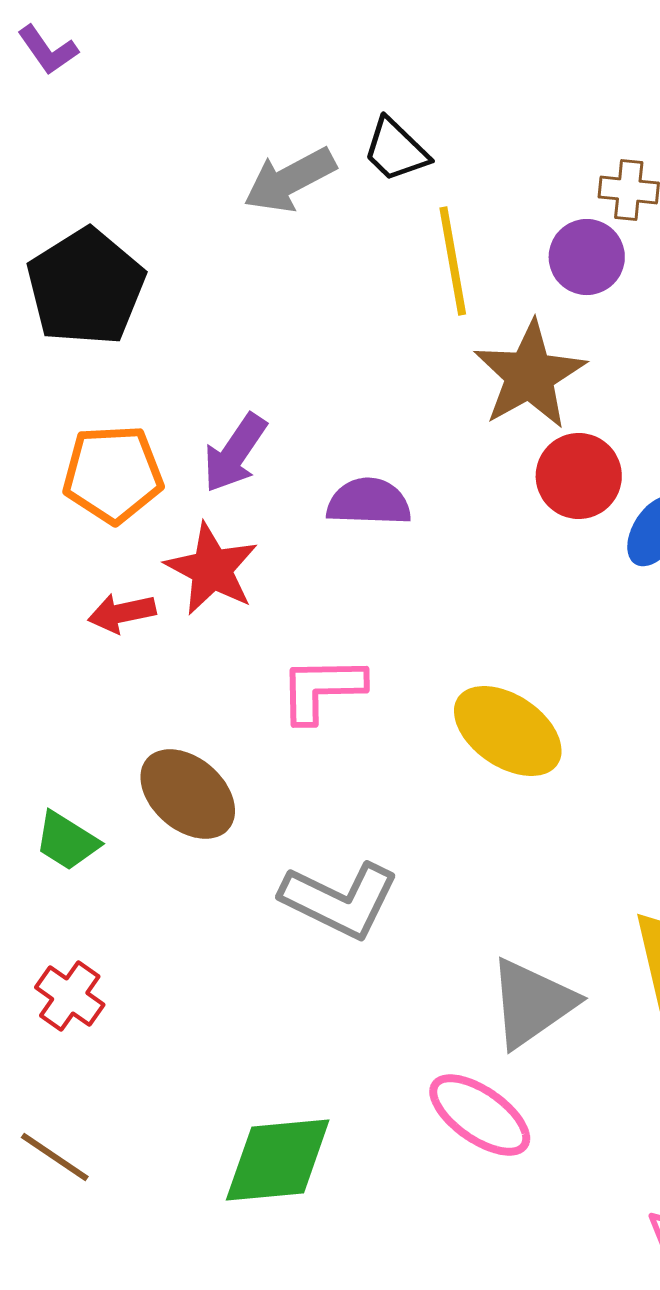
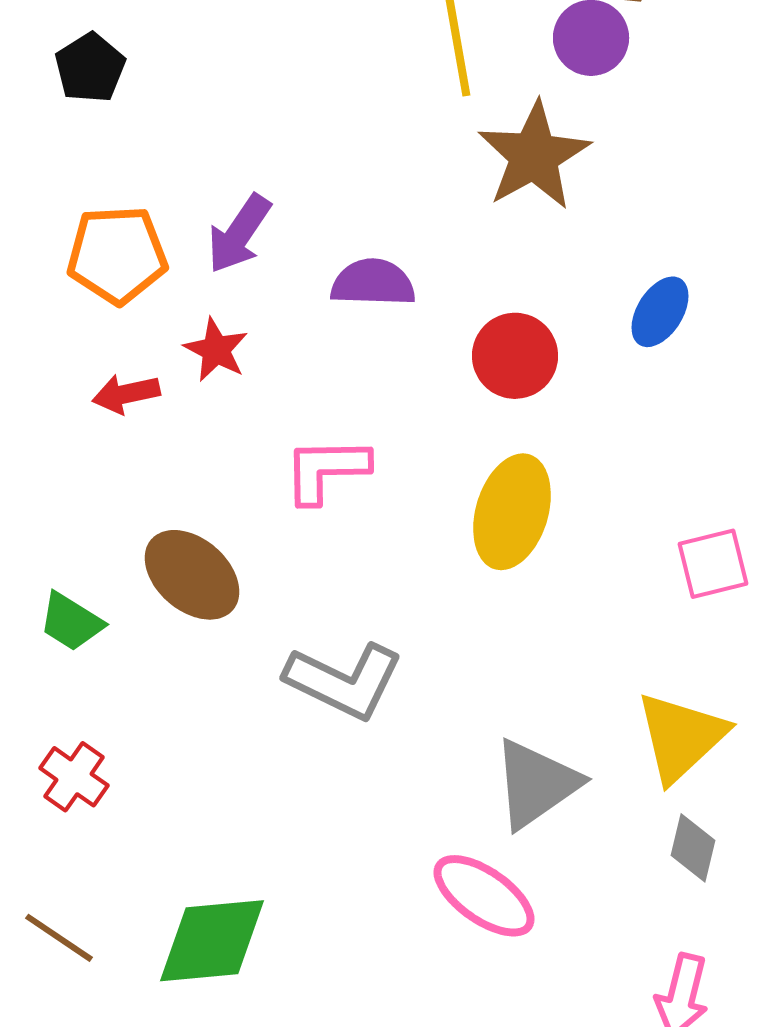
black pentagon: (86, 287) -> (90, 68), size x0.6
red circle: (579, 476) -> (515, 356), moved
red star: (212, 569) -> (216, 350), size x0.7
yellow ellipse: (508, 731) -> (512, 512), turned 73
green diamond: (278, 1160) -> (212, 941), moved

